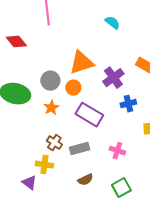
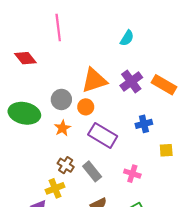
cyan semicircle: (112, 23) -> (127, 38), turned 84
purple cross: (113, 78) -> (131, 81), moved
gray rectangle: (79, 149) -> (92, 171), turned 66
yellow cross: (44, 165) -> (55, 188), turned -30

